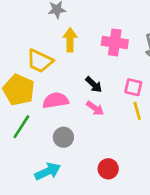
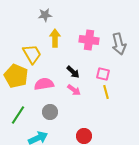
yellow trapezoid: (40, 61) -> (32, 54), turned -145
green line: (21, 127) -> (18, 115), moved

